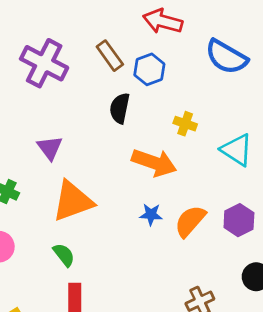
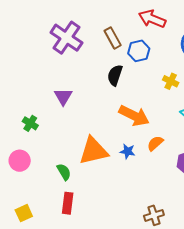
yellow cross: (185, 124) -> (171, 81), moved
orange triangle: (73, 201) -> (93, 151), moved
orange semicircle: (190, 221) -> (155, 143), moved, size x0.7

